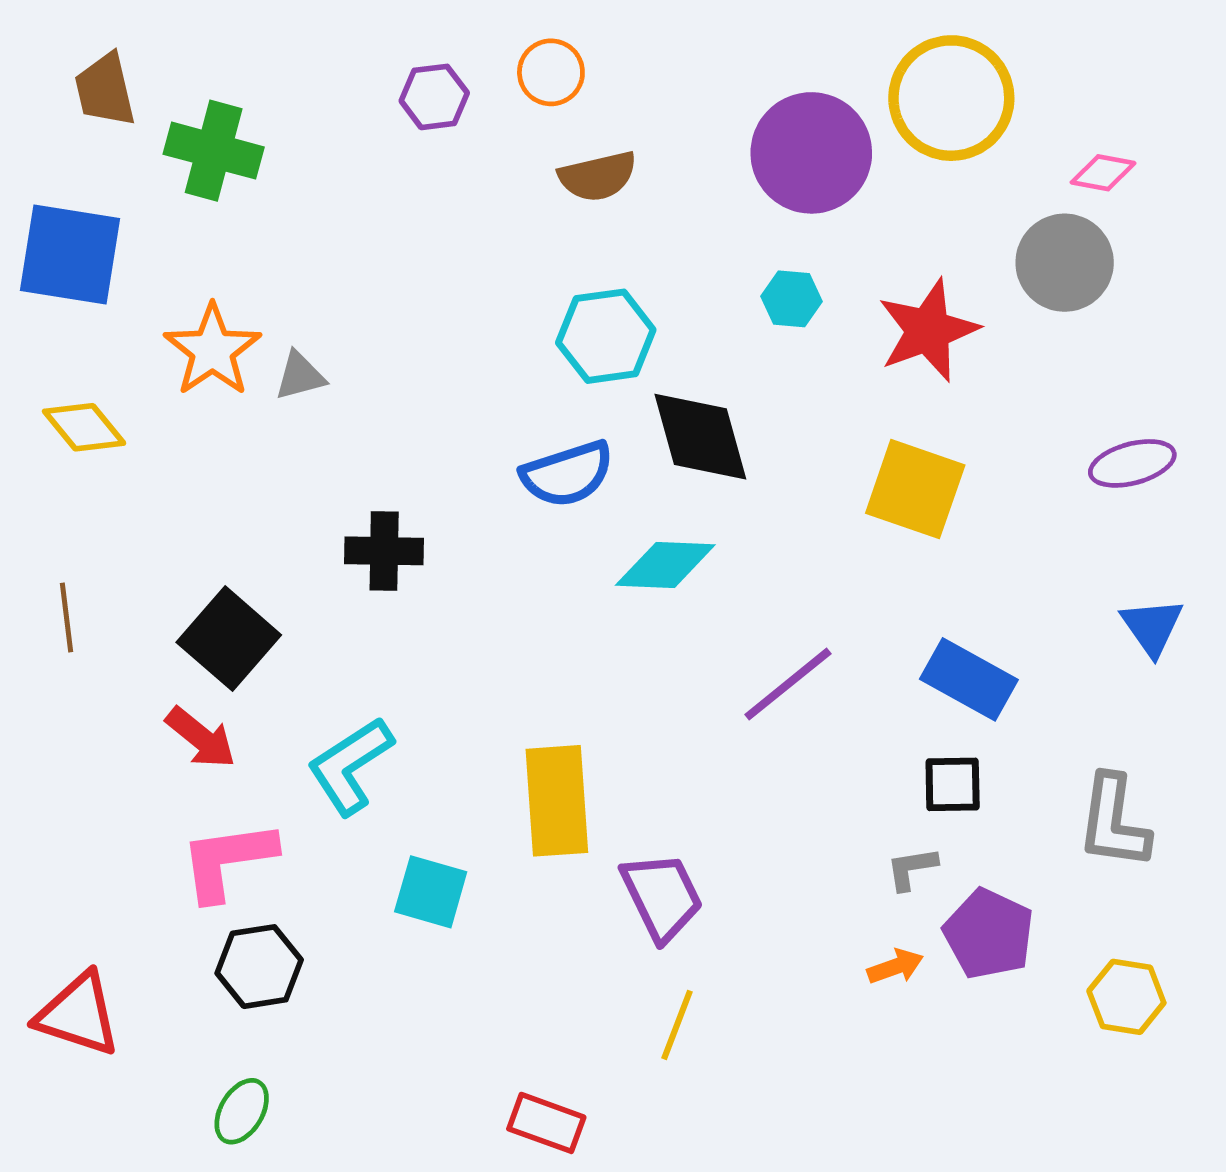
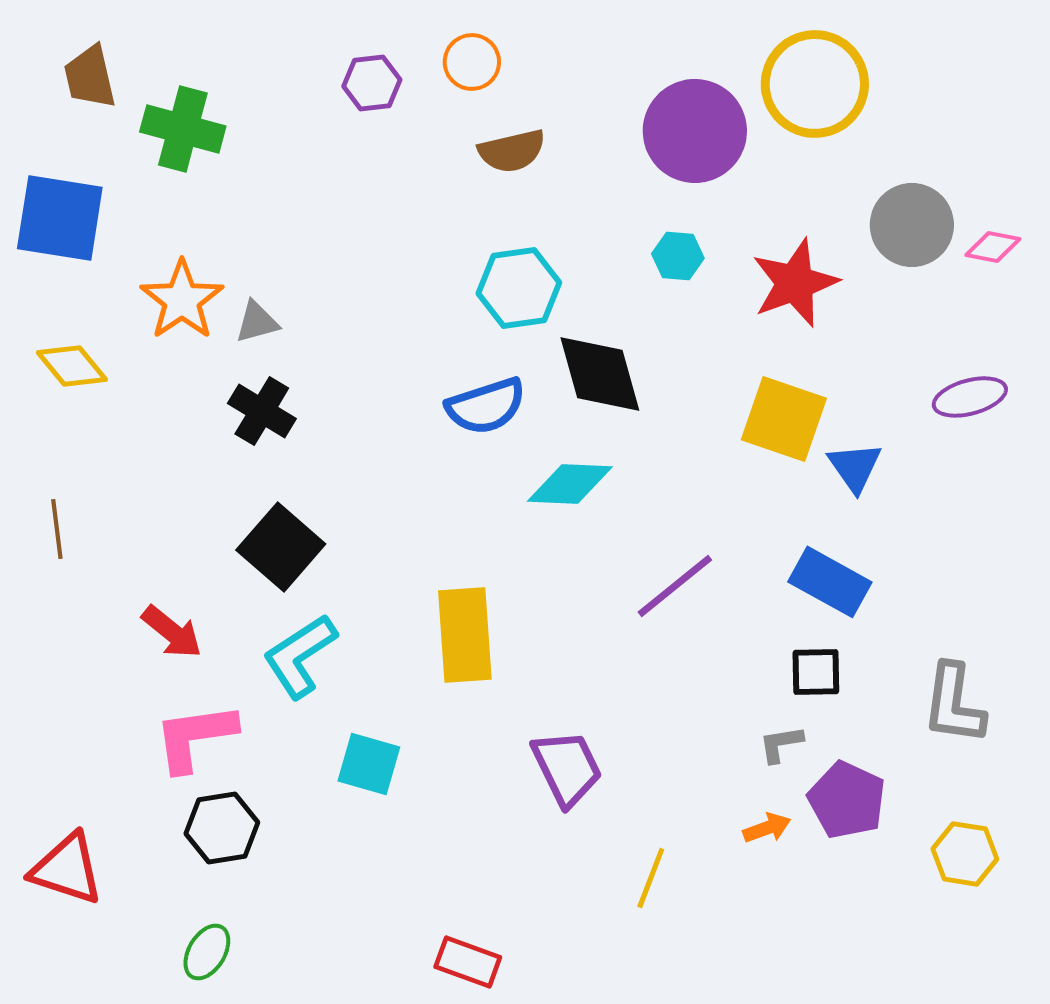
pink diamond: (1103, 173) -> (993, 247), moved
black cross: (384, 551) -> (262, 411), moved, turned 30
blue triangle: (1152, 627) -> (855, 467), moved
black square: (229, 639) -> (281, 547), moved
yellow rectangle: (557, 801) -> (465, 635), moved
yellow line: (677, 1025) -> (651, 878), moved

